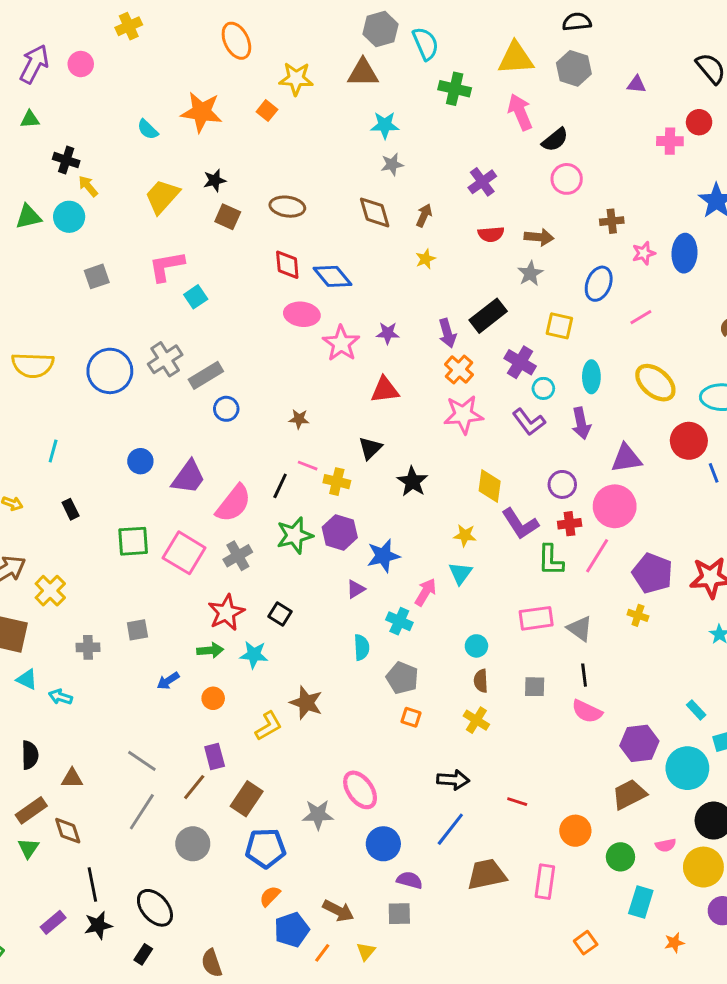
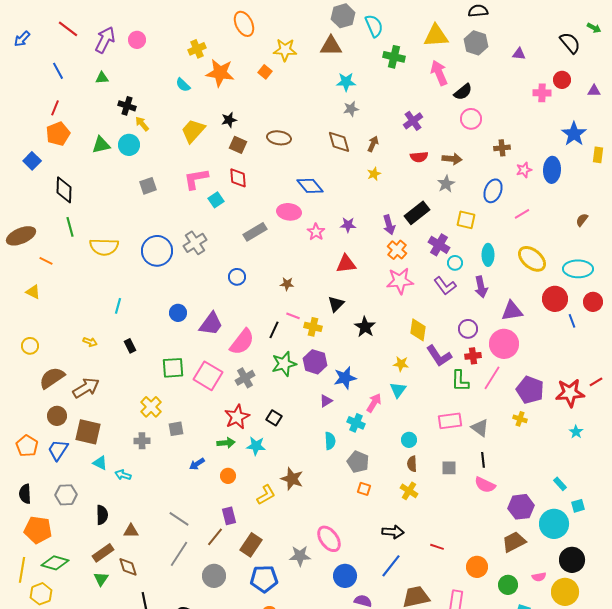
yellow cross: (129, 26) -> (197, 49), moved
red diamond: (287, 265) -> (238, 178), moved
pink star: (341, 343) -> (316, 232), size x0.7
gray rectangle: (206, 375) -> (255, 232), moved
yellow cross: (50, 591) -> (151, 407), moved

